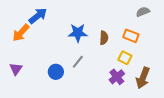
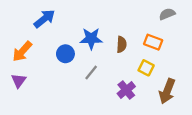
orange arrow: (21, 33) -> (22, 51), moved
blue circle: (56, 72) -> (65, 54), moved
purple cross: (117, 77) -> (126, 90), moved

